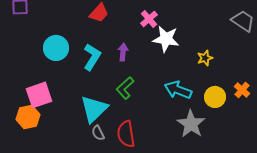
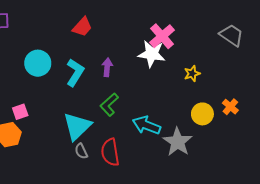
pink cross: (149, 19) -> (162, 36), moved, size x1.4
cyan arrow: (178, 90) -> (146, 125), moved
pink square: (39, 95) -> (20, 112), size x0.6

